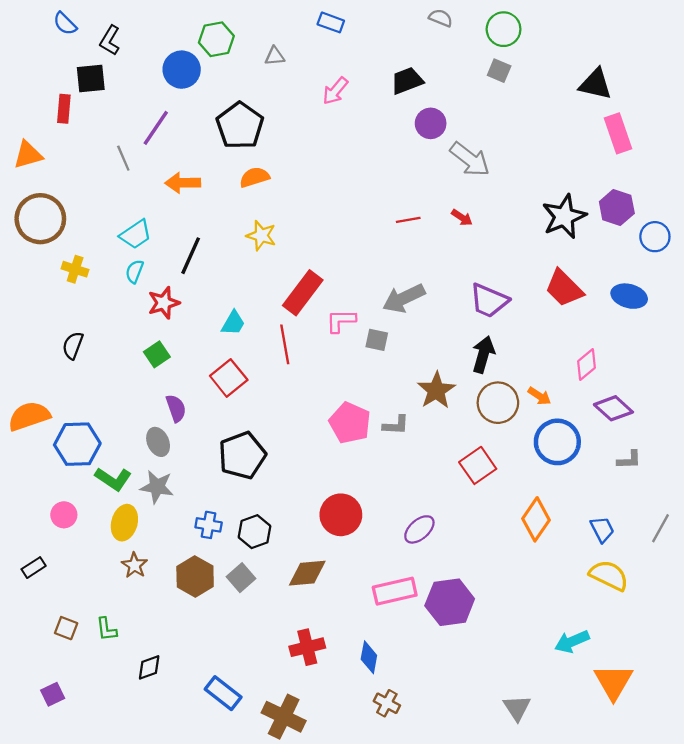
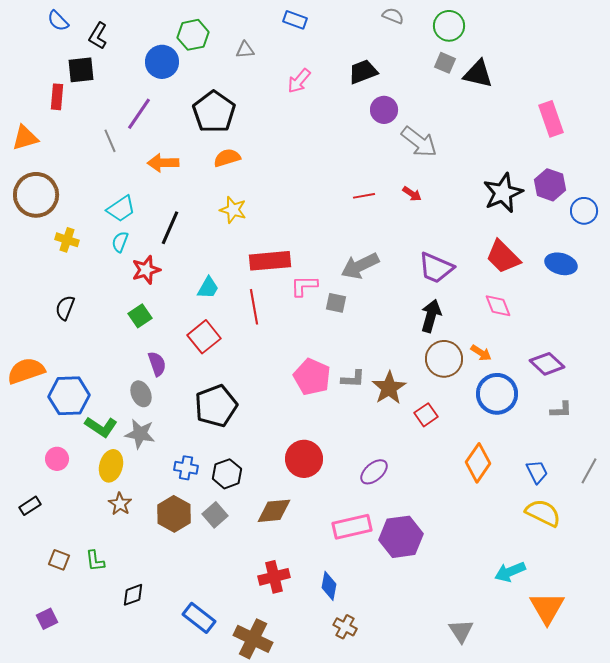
black triangle: (595, 84) -> (478, 74), moved
red rectangle: (303, 293) -> (270, 261), turned 48
pink diamond: (587, 365) -> (498, 306), moved, turned -72
brown star: (436, 390) -> (389, 388), moved
red square: (478, 465) -> (426, 415), size x0.7

